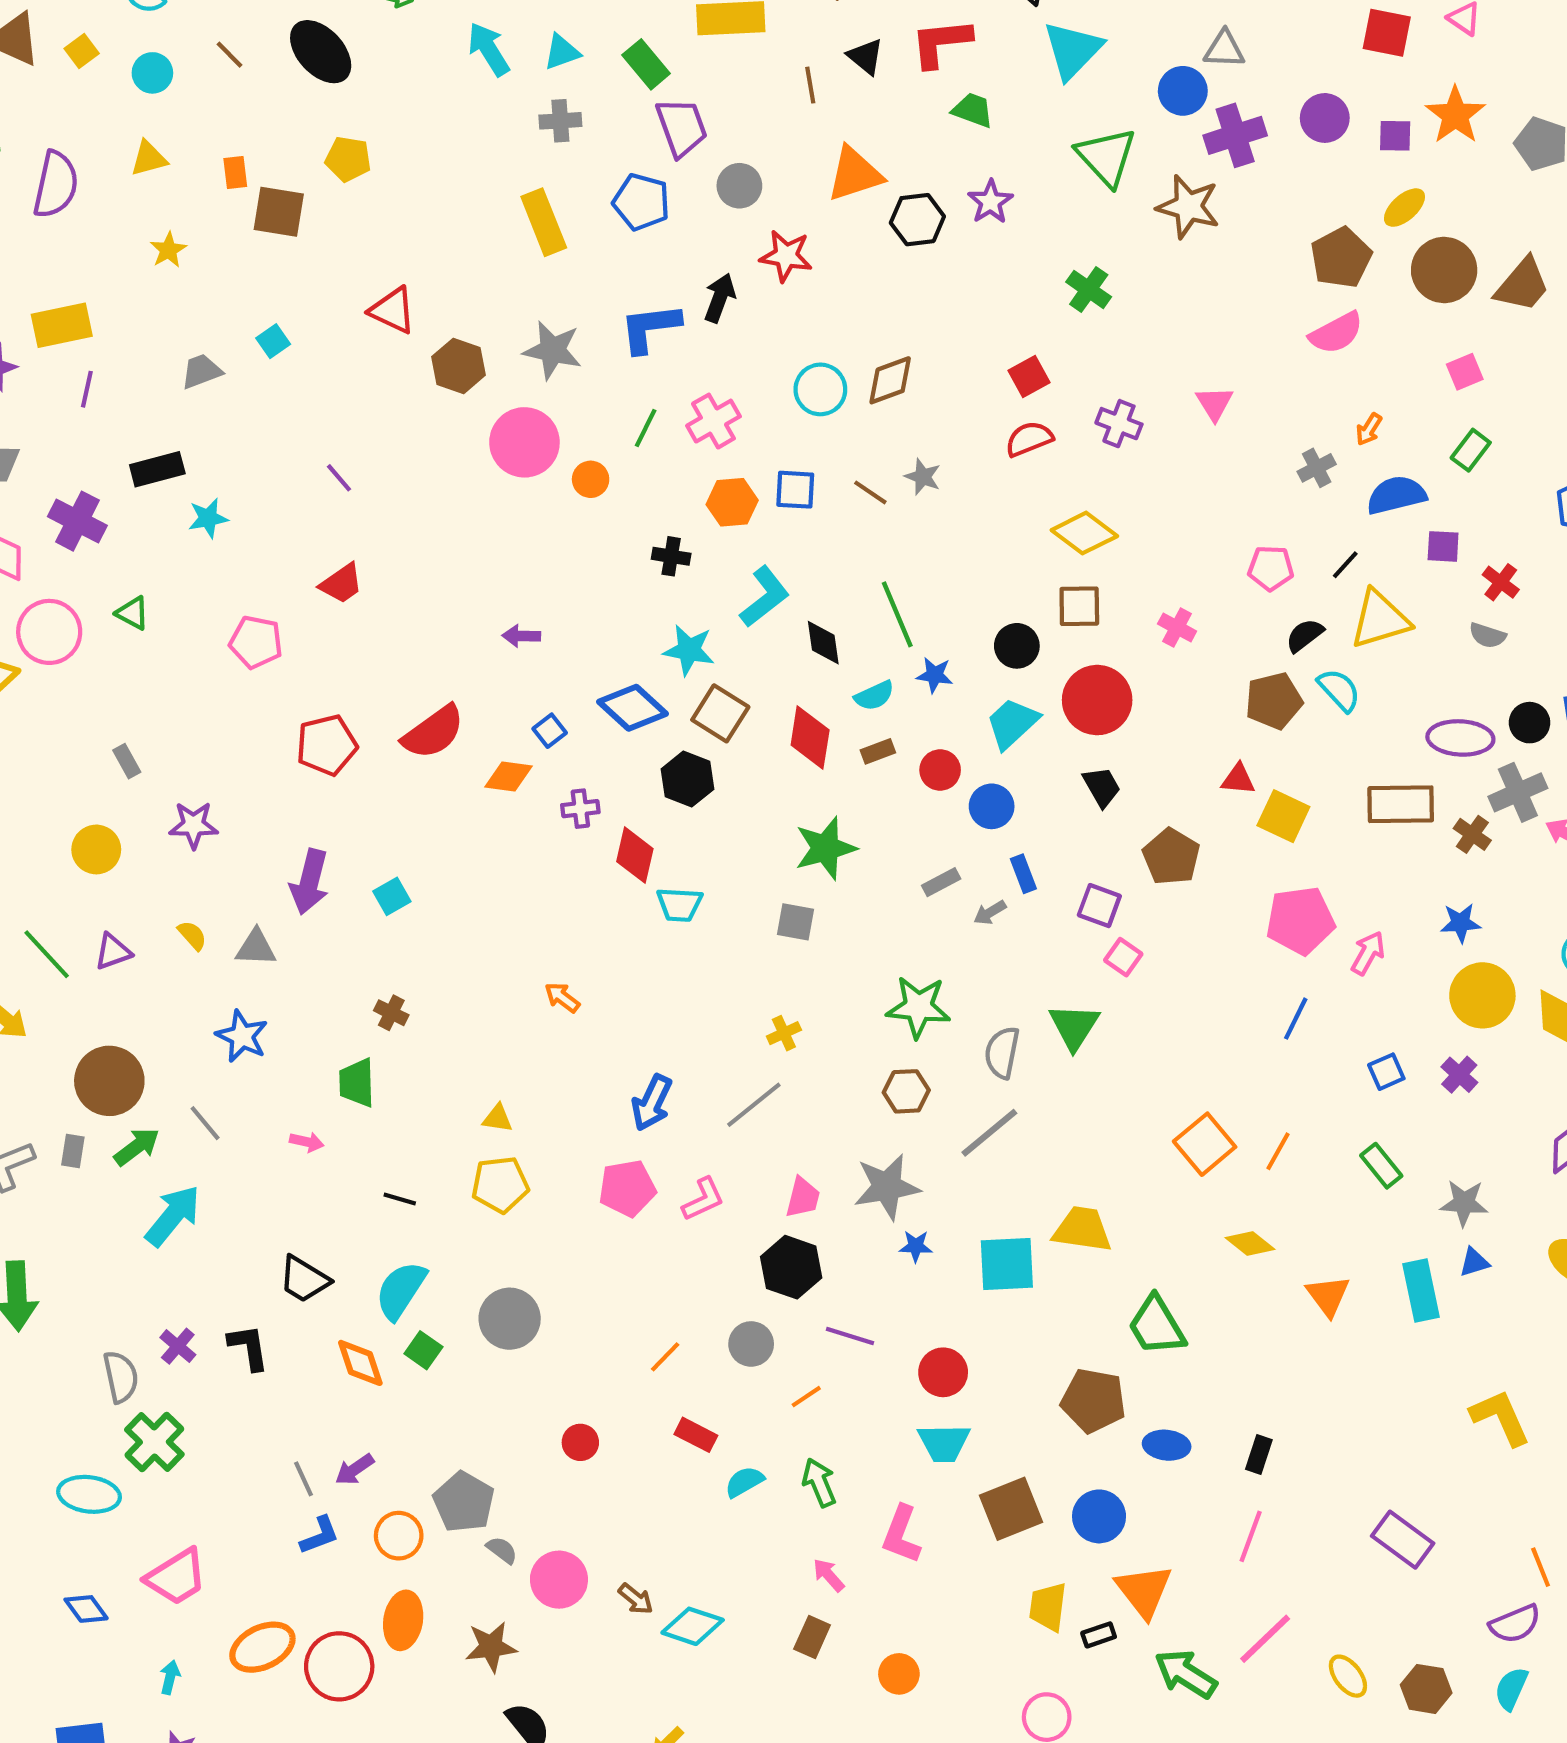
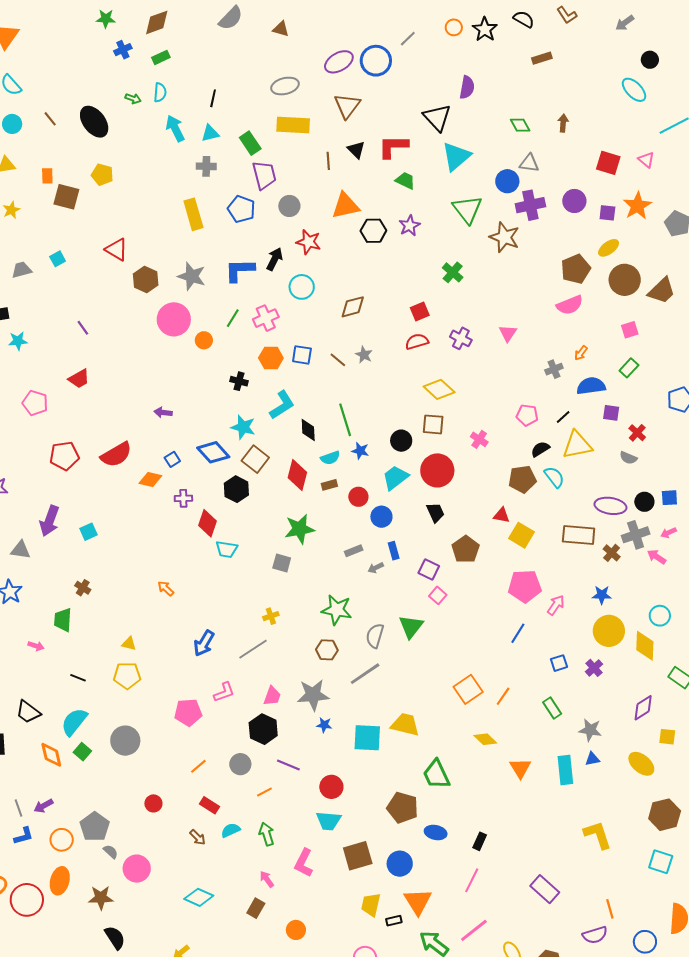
cyan circle: (820, 389) -> (302, 287), moved
pink pentagon: (627, 1188) -> (188, 712), moved
brown arrow: (636, 1599) -> (198, 837), moved

